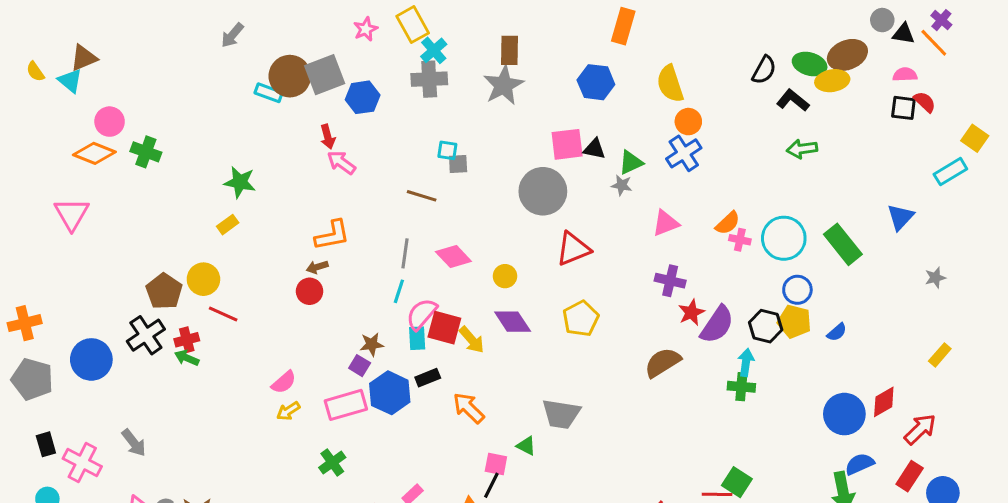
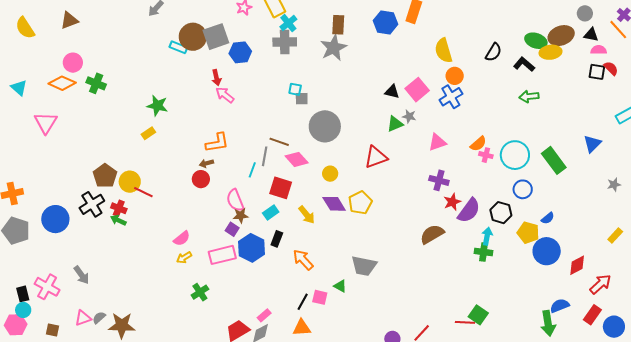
black triangle: (903, 34) -> (591, 35), moved
brown triangle: (84, 58) -> (69, 20), moved
black semicircle: (764, 70) -> (493, 52), moved
yellow semicircle: (35, 72) -> (25, 28), size x1.6
cyan triangle: (70, 81) -> (19, 88), moved
blue hexagon: (596, 82) -> (385, 22), moved
pink square: (567, 144) -> (417, 90), moved, turned -35
green triangle: (631, 162) -> (395, 124), moved
gray circle: (543, 191) -> (325, 126), moved
brown line: (422, 196) -> (279, 142), moved
yellow circle: (203, 279) -> (130, 182), moved
cyan line: (399, 291) -> (252, 170), moved
pink semicircle: (422, 314) -> (235, 200), moved, turned -65
yellow pentagon: (581, 319) -> (360, 203), moved
yellow pentagon: (794, 322) -> (528, 233), moved
red square: (444, 328) -> (281, 188), moved
cyan rectangle: (417, 338) -> (271, 213), turned 56
red cross: (187, 340) -> (119, 208), turned 35
black rectangle: (428, 378) -> (277, 239), turned -49
blue circle: (844, 414) -> (547, 251), moved
black rectangle: (46, 444) -> (23, 294), moved
green cross: (332, 462) -> (200, 292), moved
black line: (491, 485) -> (303, 302), moved

